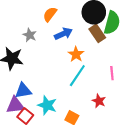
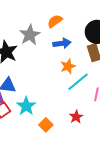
gray star: (30, 35) -> (30, 35), size x1.5
cyan line: (77, 76) -> (78, 82), moved

